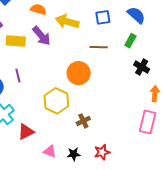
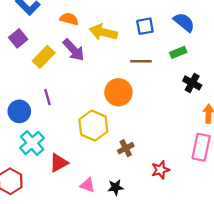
yellow rectangle: (16, 41) -> (44, 57), turned -48
green rectangle: (130, 41) -> (178, 52), turned 40
red star: (102, 152) -> (160, 170), moved

